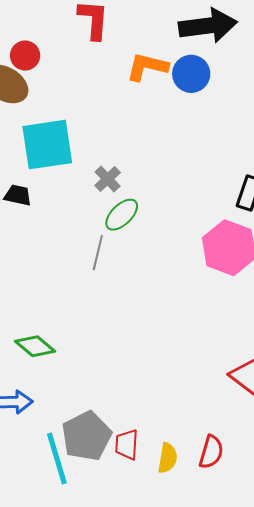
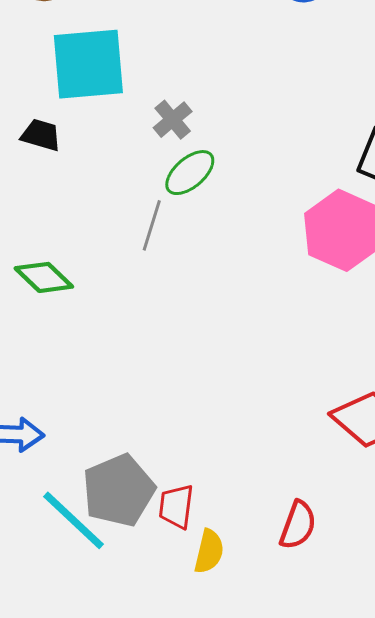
green diamond: (35, 346) -> (44, 277), moved
yellow semicircle: (168, 458) -> (209, 551), moved
cyan line: (57, 459) -> (74, 520), turned -34

